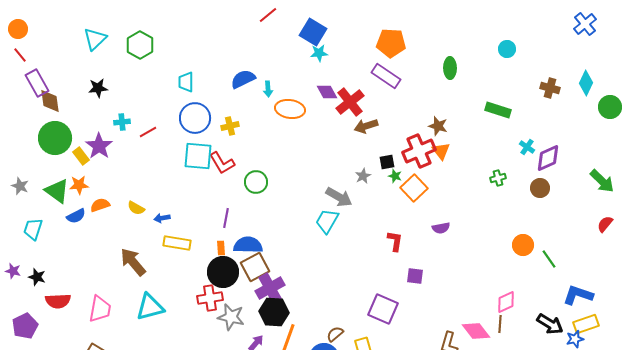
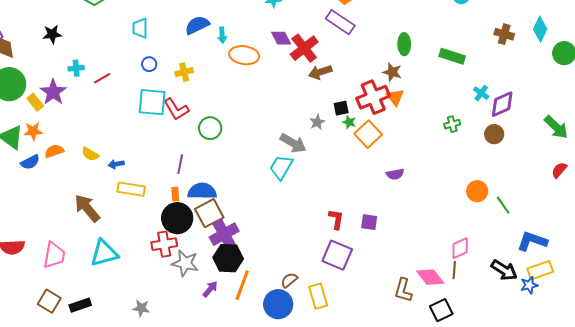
green ellipse: (450, 68) -> (404, 44), moved
blue circle: (195, 118) -> (149, 64), size x0.5
red L-shape: (395, 241) -> (336, 219), moved

